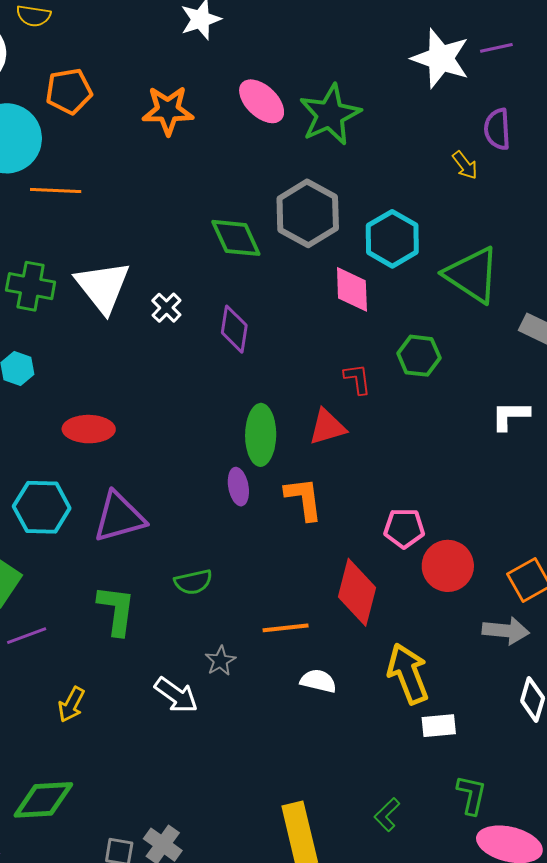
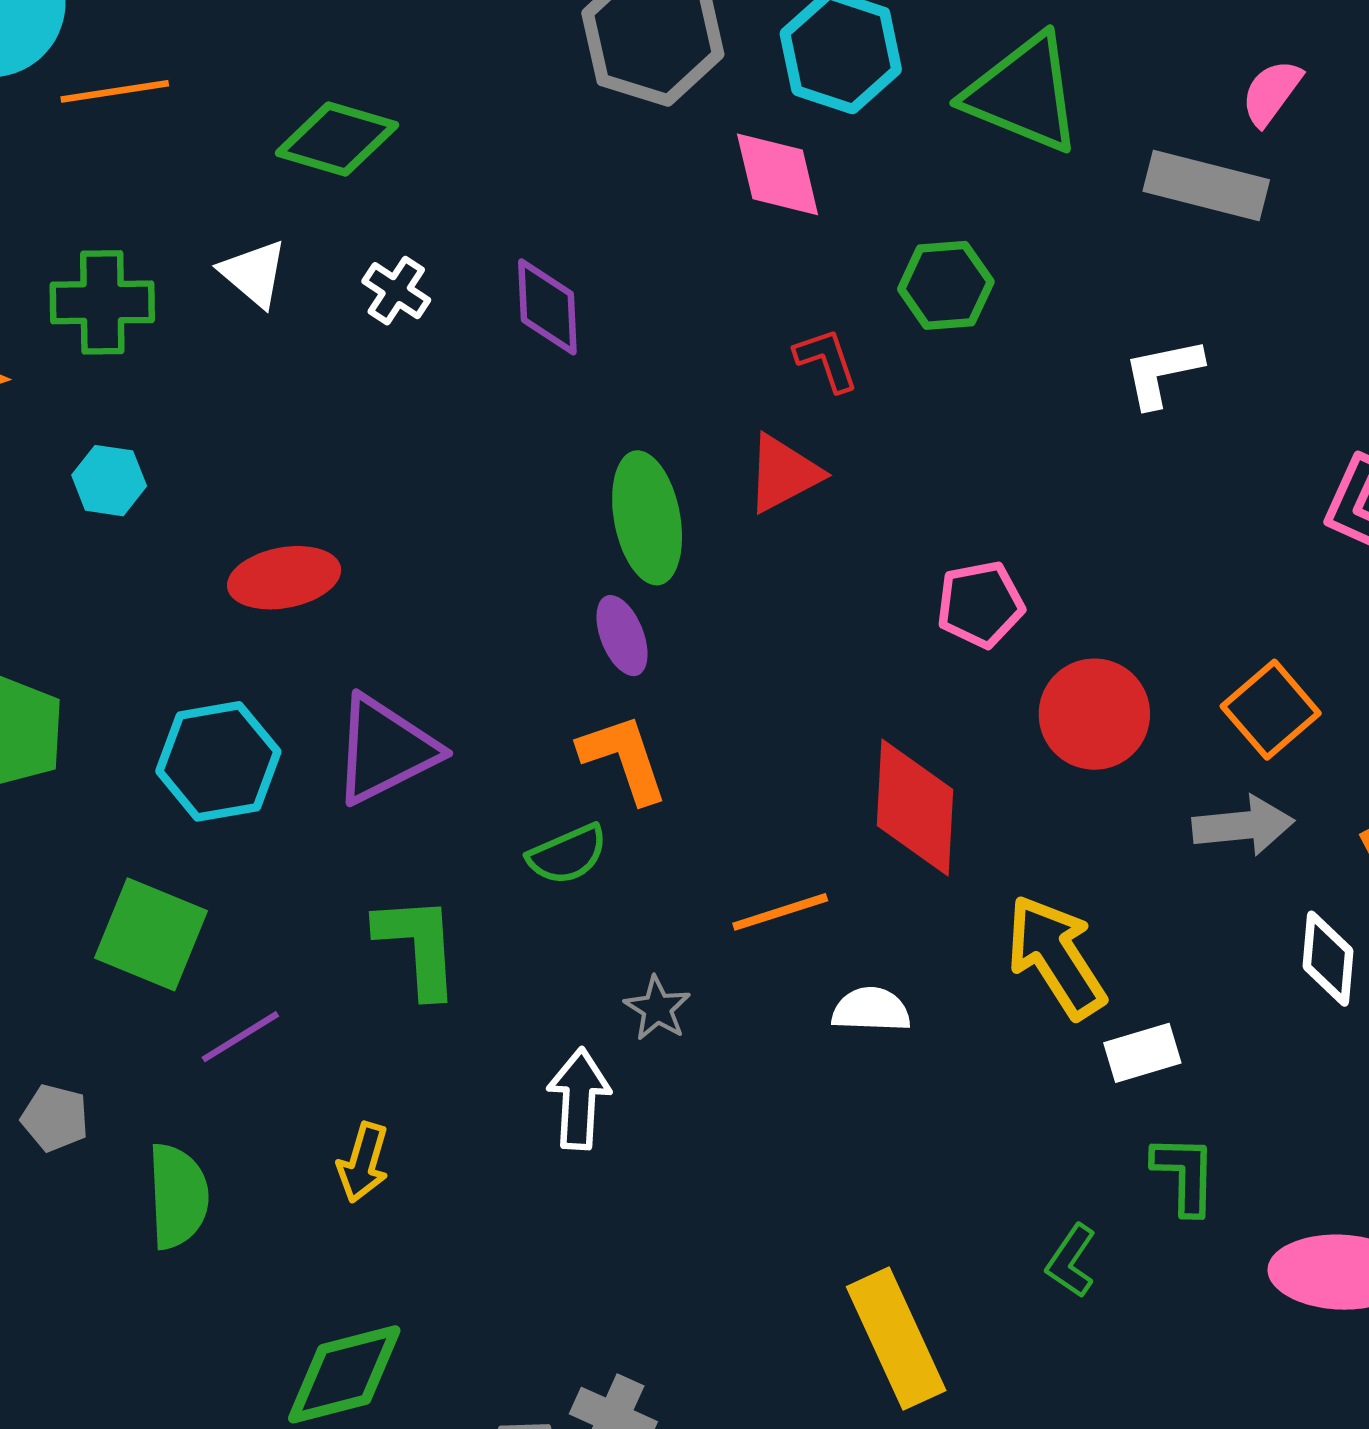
green diamond: (236, 238) -> (337, 139), moved, turned -38
white triangle: (103, 287) -> (254, 273), size x0.6
orange L-shape: (304, 499) -> (623, 758), moved
pink pentagon: (404, 528) -> (980, 604), moved
white arrow: (176, 695) -> (579, 1099), turned -111
green L-shape: (471, 795) -> (1185, 1174), moved

